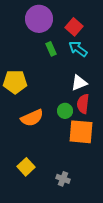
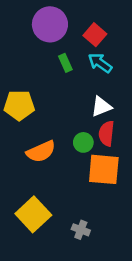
yellow square: (26, 167) -> (33, 214), size x1.5

